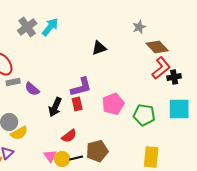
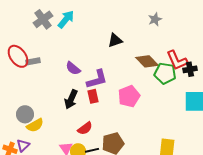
brown diamond: (157, 47) -> (147, 61), moved
red L-shape: (161, 68) -> (177, 60), turned 105
gray rectangle: (13, 82) -> (33, 61), moved
purple semicircle: (32, 89) -> (73, 68), moved
green pentagon: (144, 115) -> (165, 73), moved

